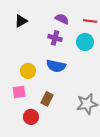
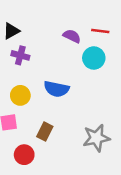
purple semicircle: (62, 19) -> (72, 36), moved
purple cross: (55, 38) -> (20, 55), moved

